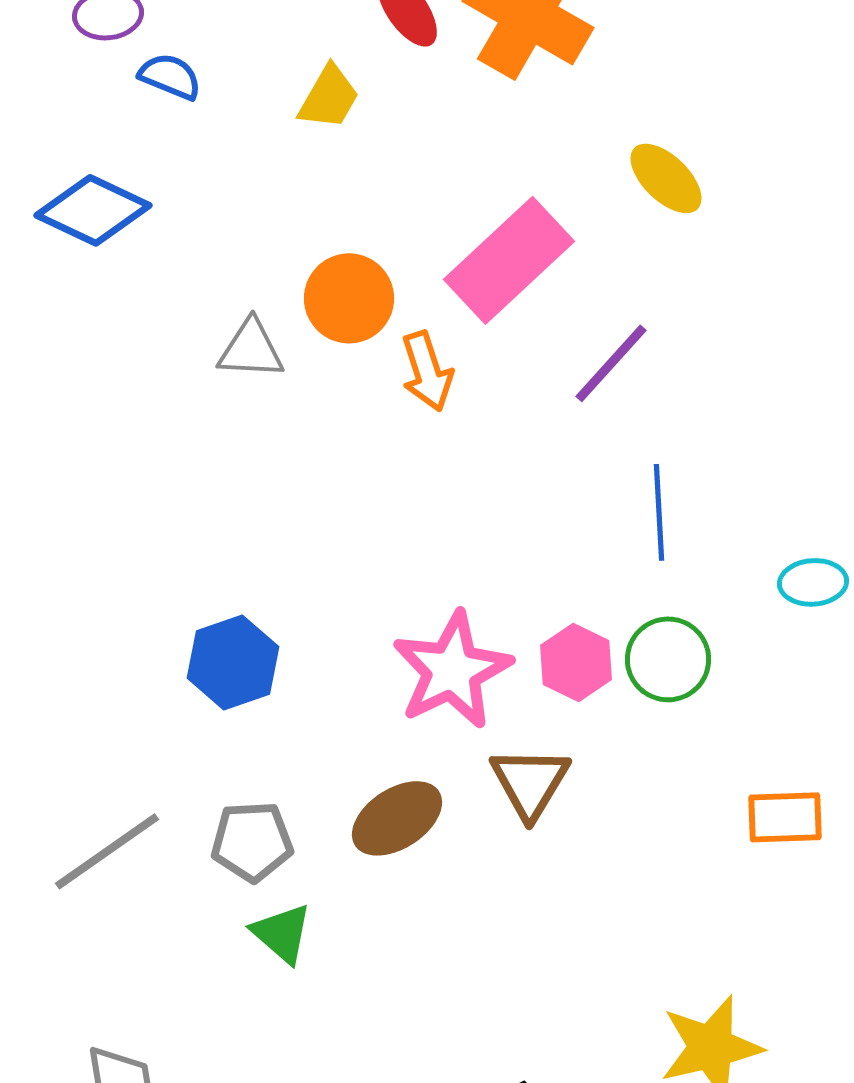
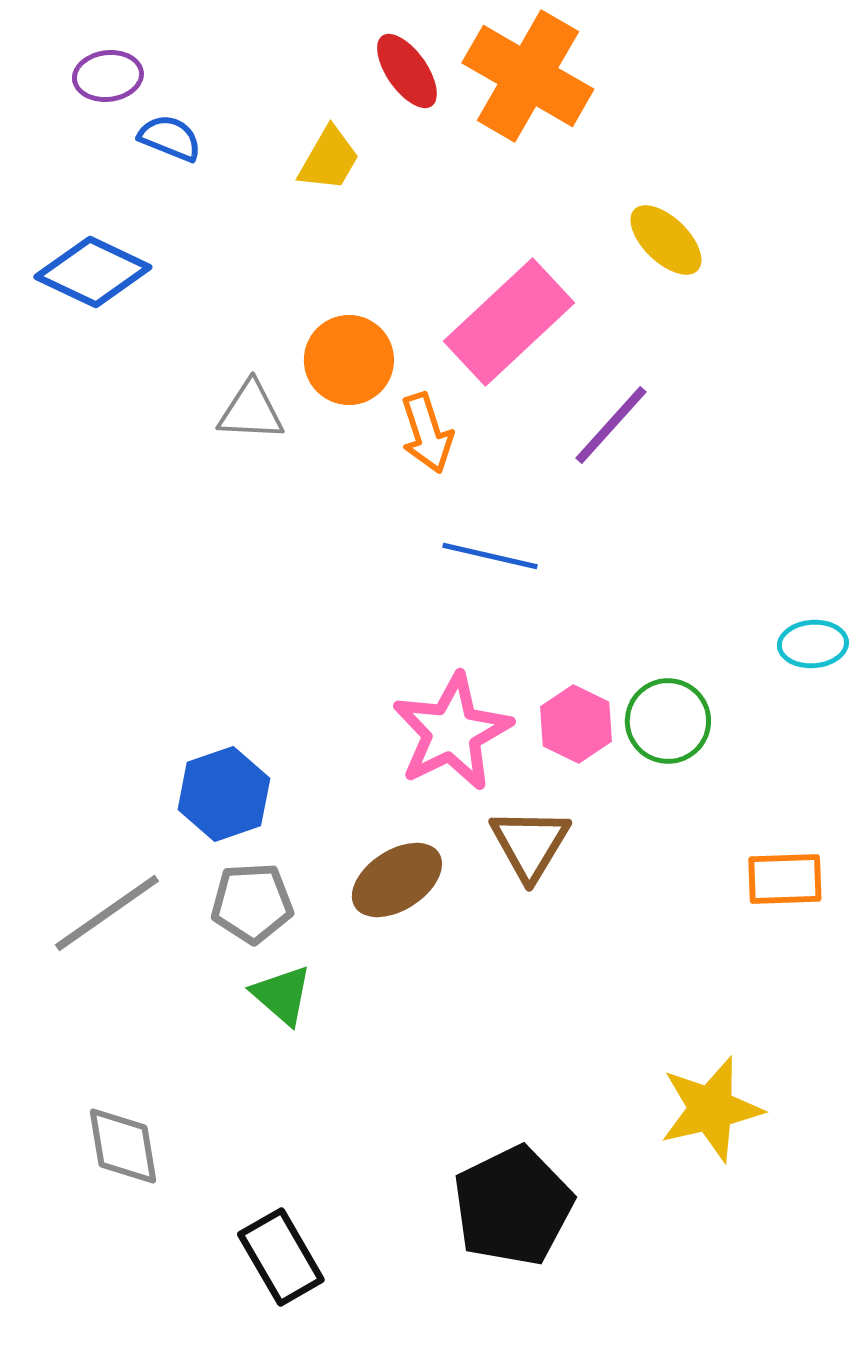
blue line: (659, 512) -> (490, 556), moved, turned -74
blue hexagon: (233, 662) -> (224, 794), moved

